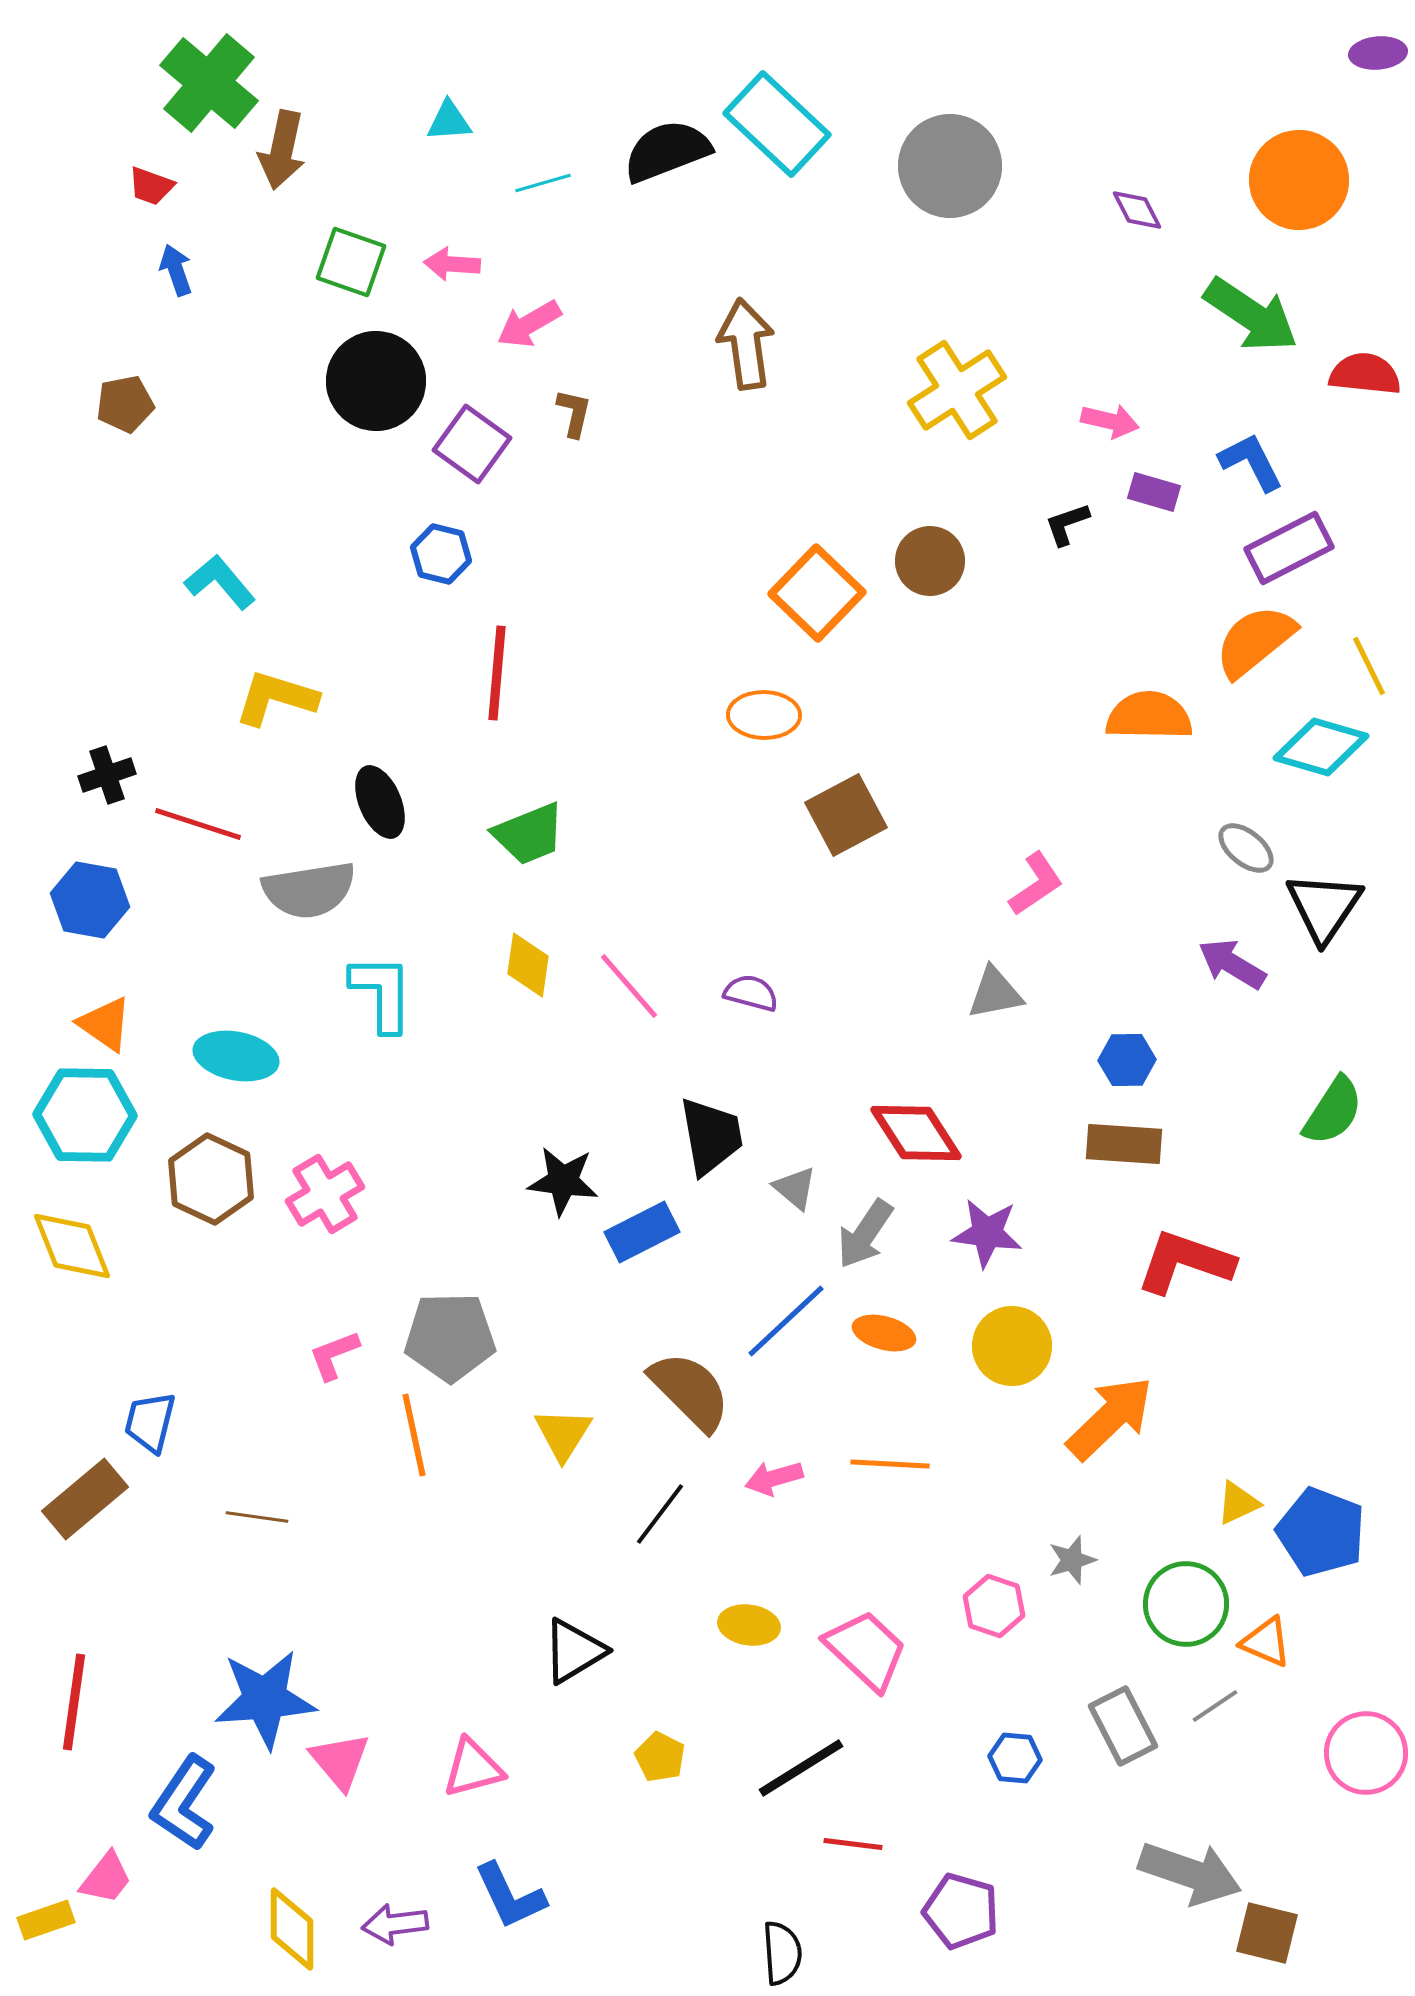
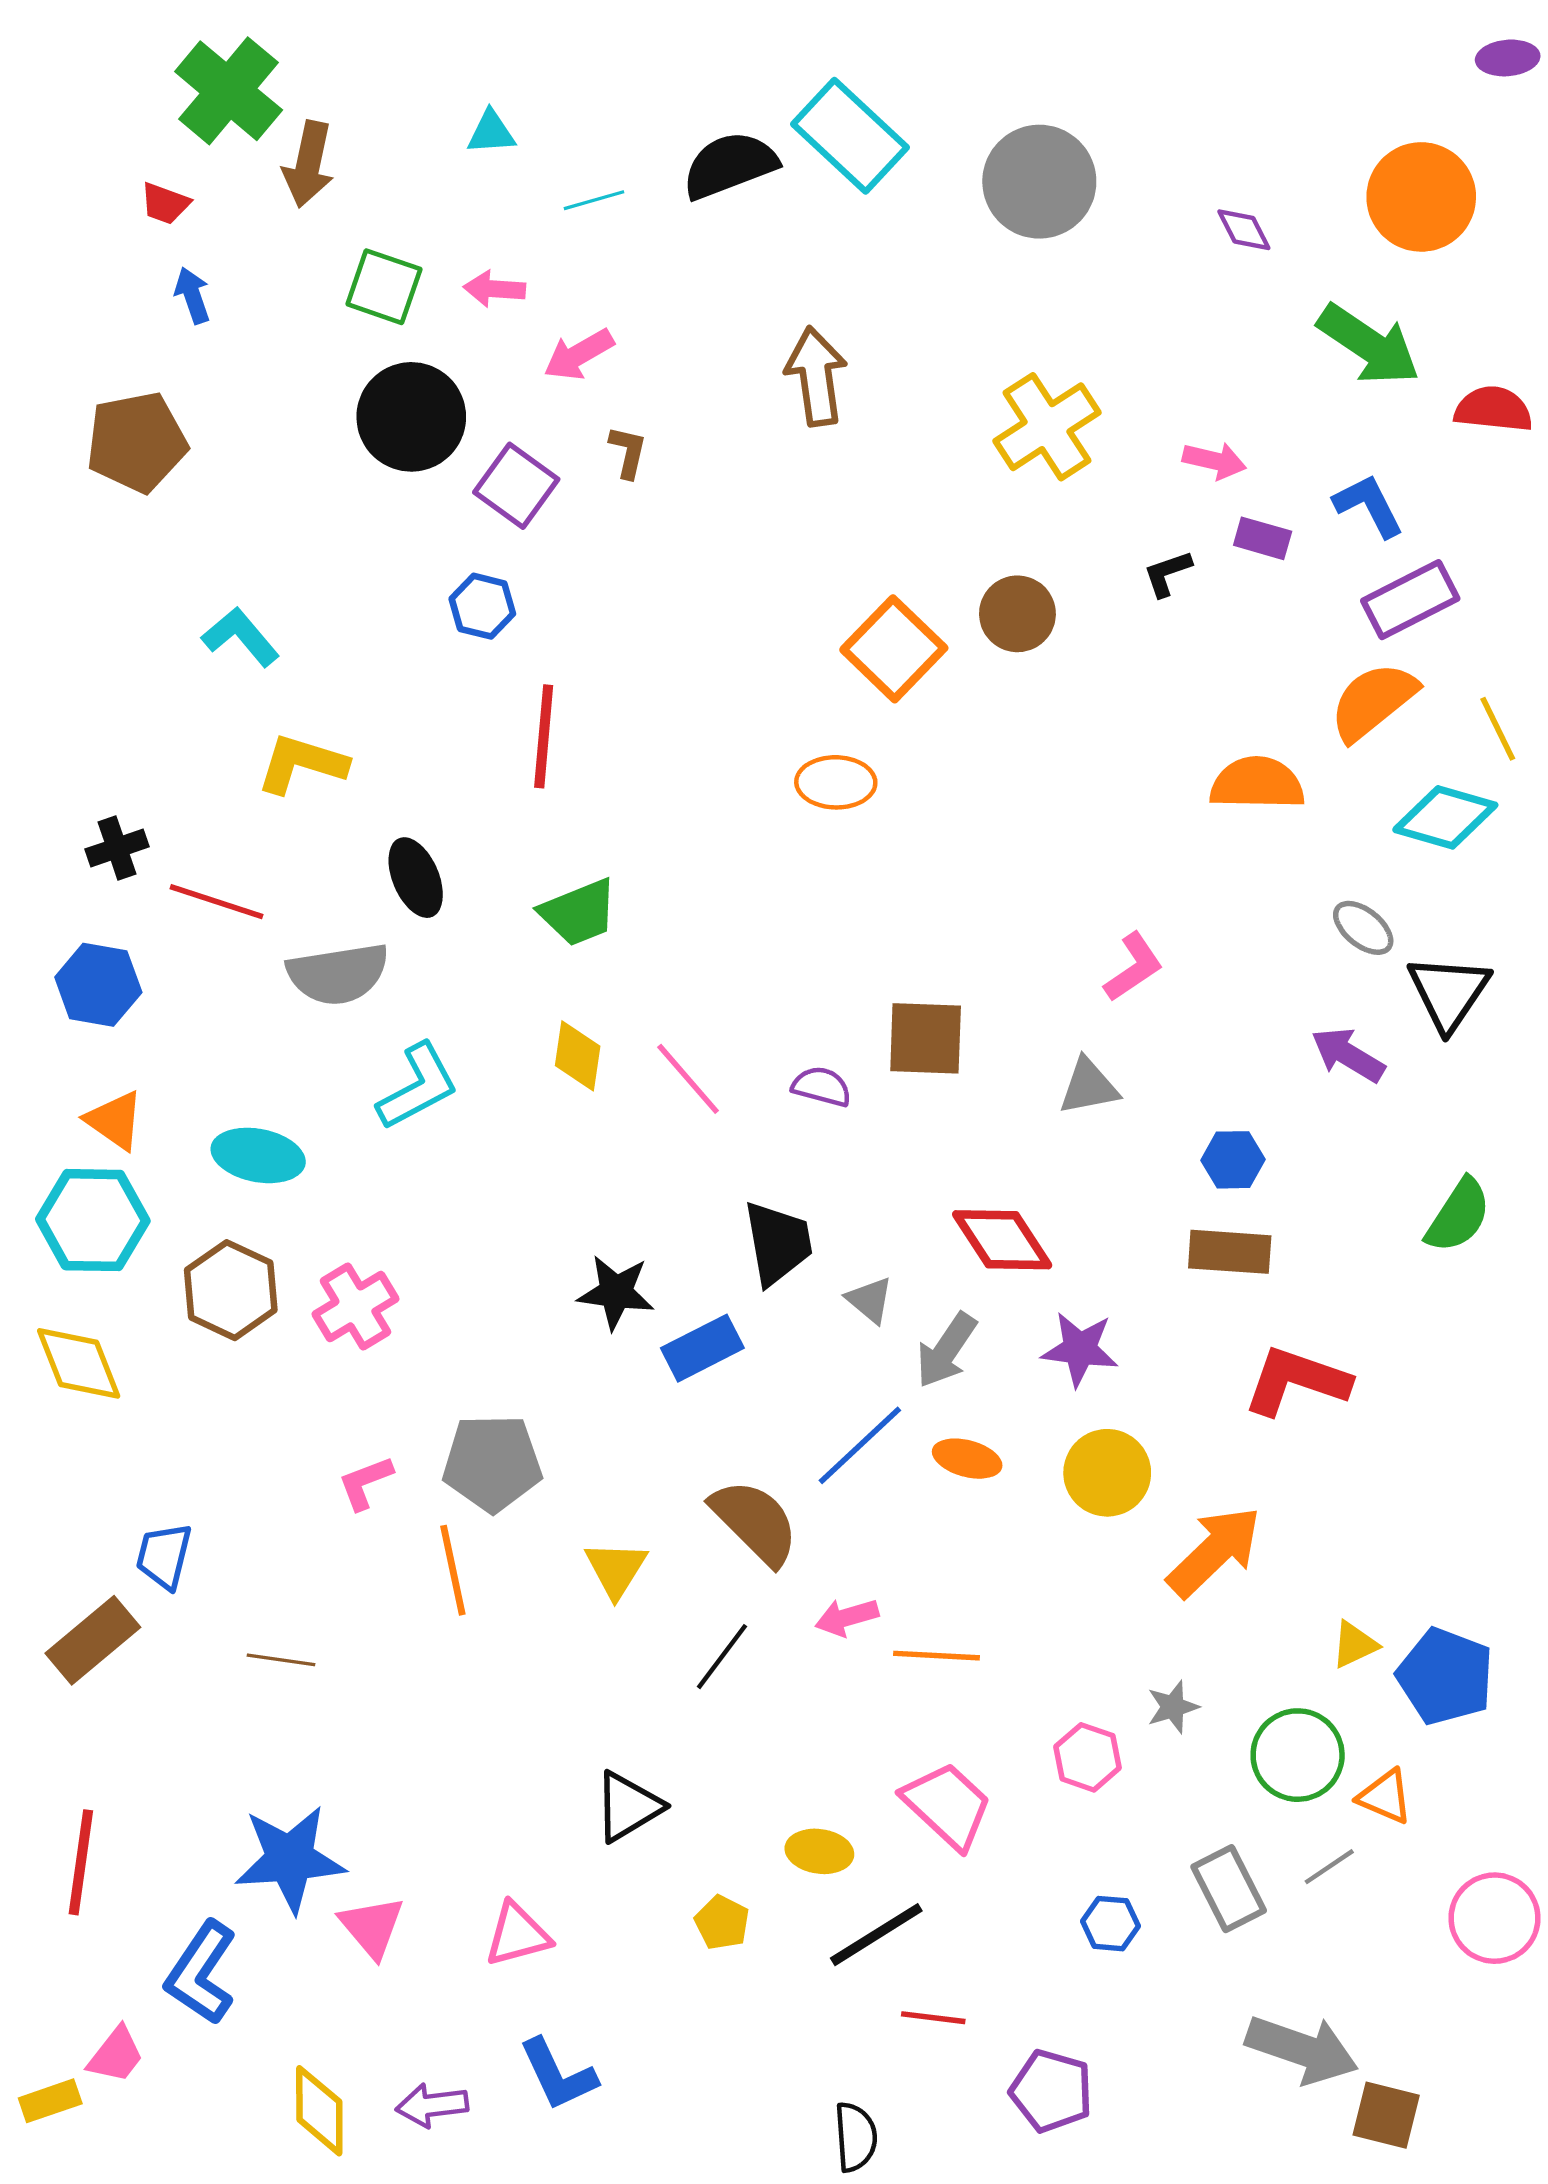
brown pentagon: (125, 404) -> (137, 442), size x1.6
brown square: (846, 815) -> (926, 1038), moved, turned 30
cyan L-shape: (382, 993) -> (418, 1087), turned 62
orange line: (890, 1464) -> (936, 1656), moved
yellow ellipse: (749, 1625) -> (819, 1851), moved

